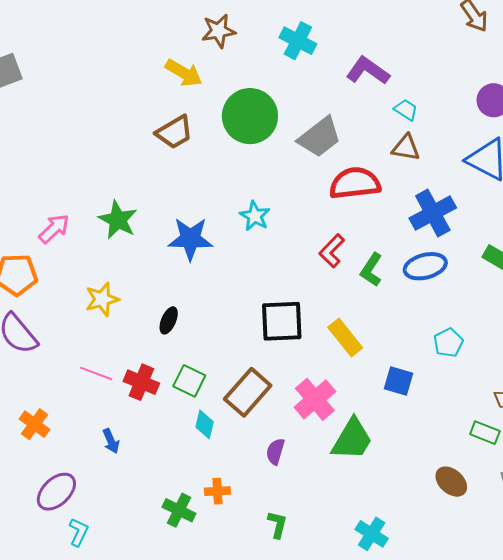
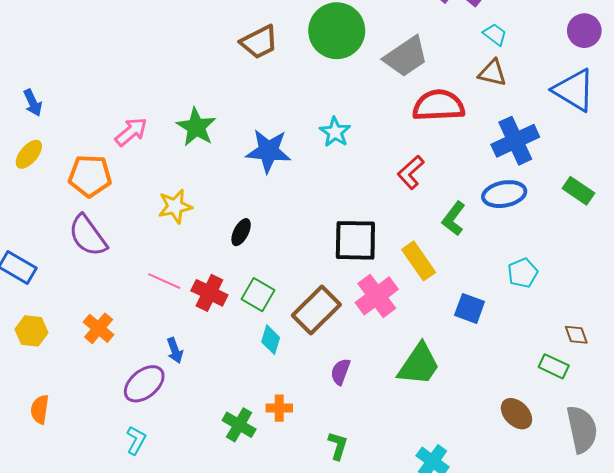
green L-shape: (371, 270) -> (454, 219), moved
pink cross: (315, 399) -> (377, 296), moved
purple ellipse: (56, 492) -> (144, 384), moved

